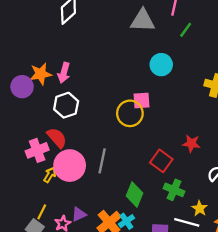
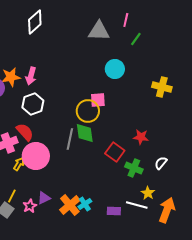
gray line: (102, 161) -> (70, 139), moved
green cross: (174, 190) -> (134, 168), moved
green diamond: (135, 195) -> (85, 133), moved, turned -30

